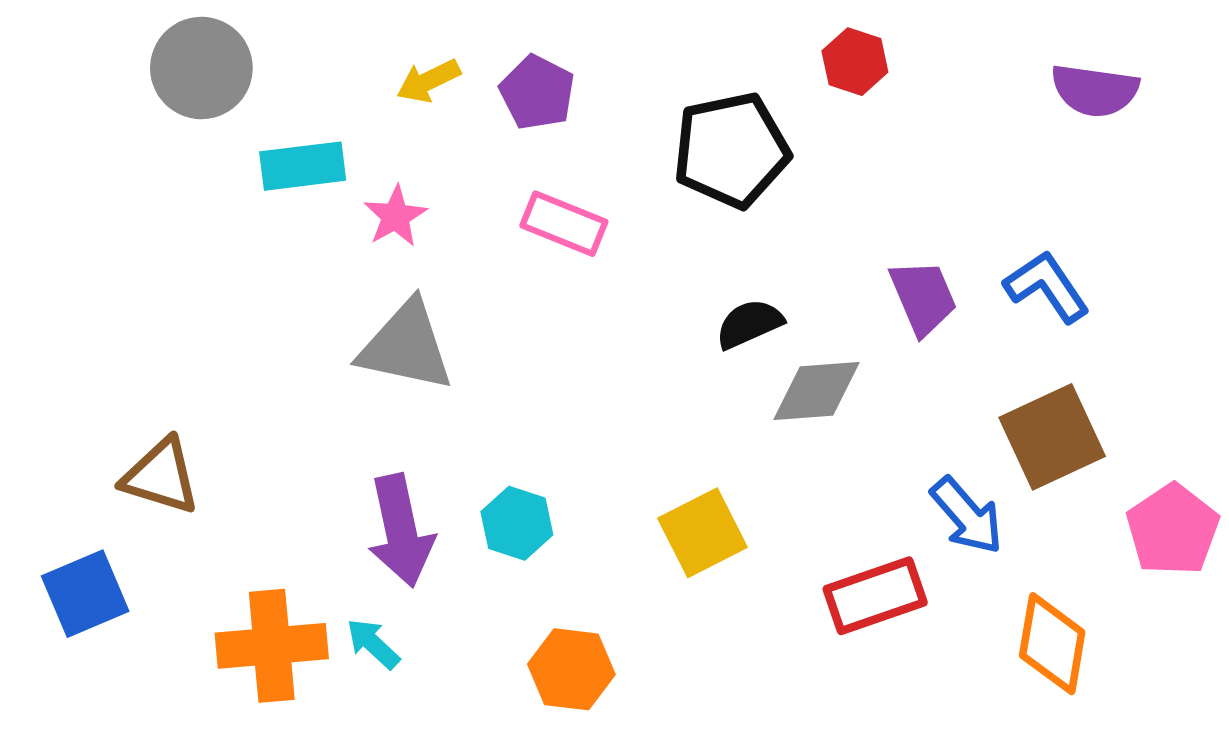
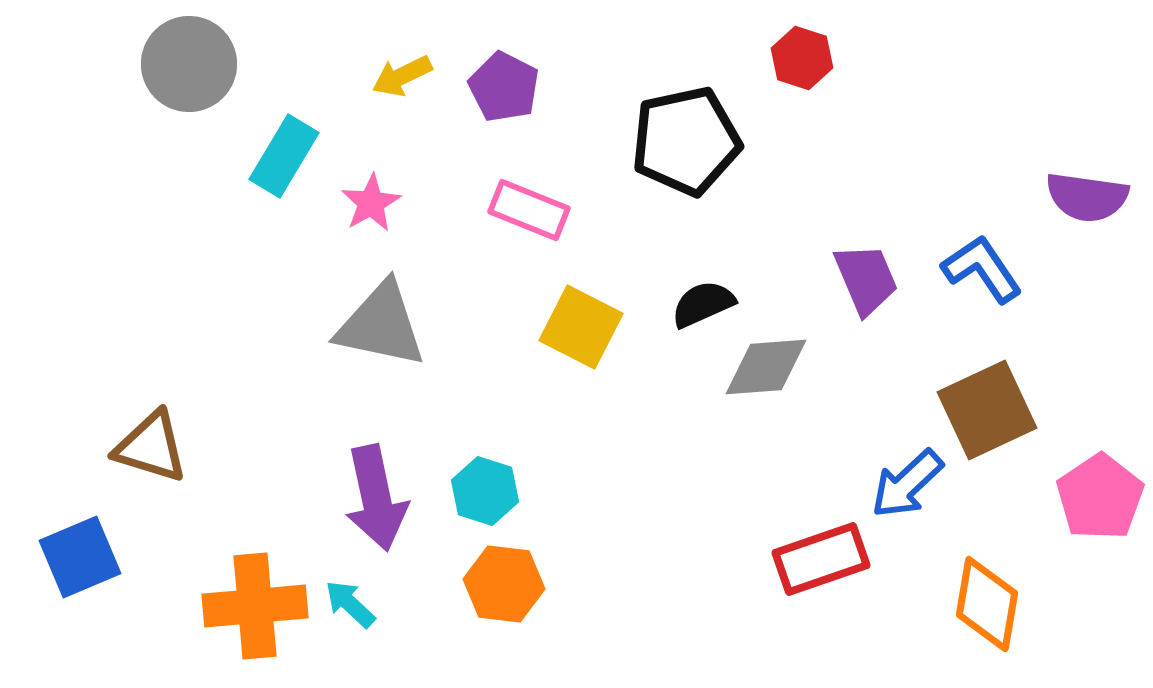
purple semicircle: (1095, 90) -> (1087, 197), moved
cyan rectangle: (303, 166) -> (284, 156), turned -52
blue arrow: (967, 516) -> (907, 484), turned 88
yellow square: (702, 533) -> (581, 327), moved, turned -36
orange hexagon: (571, 669) -> (504, 584), moved

